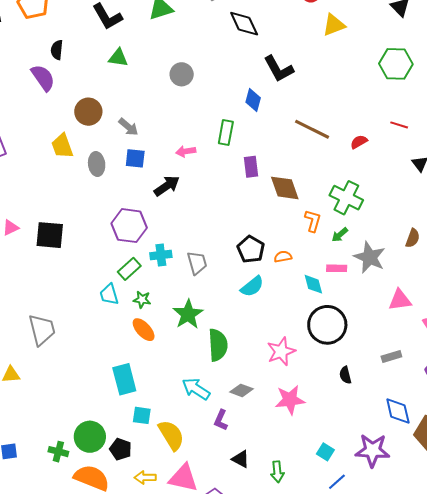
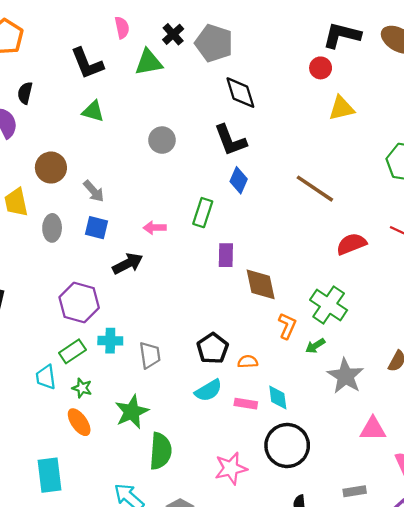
black L-shape: (279, 69) -> (230, 140), moved
brown line: (312, 129) -> (315, 189), moved
red semicircle: (359, 142) -> (351, 244), size x1.5
pink rectangle: (337, 268) -> (246, 404), moved

